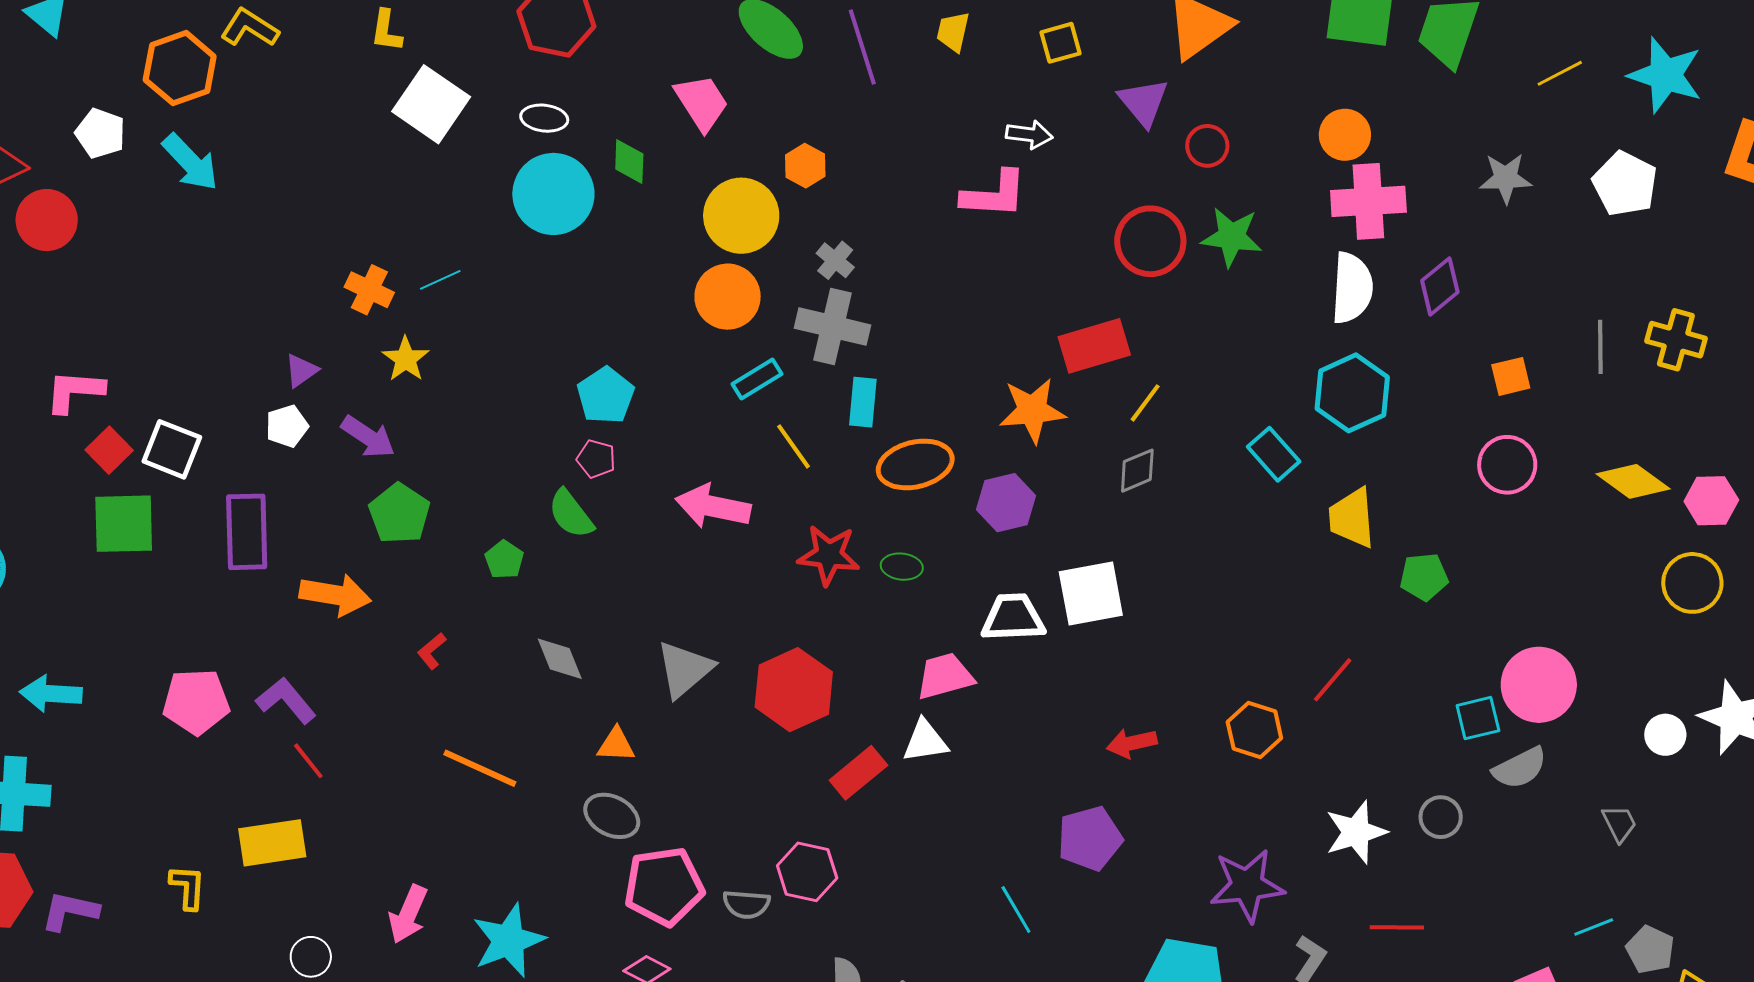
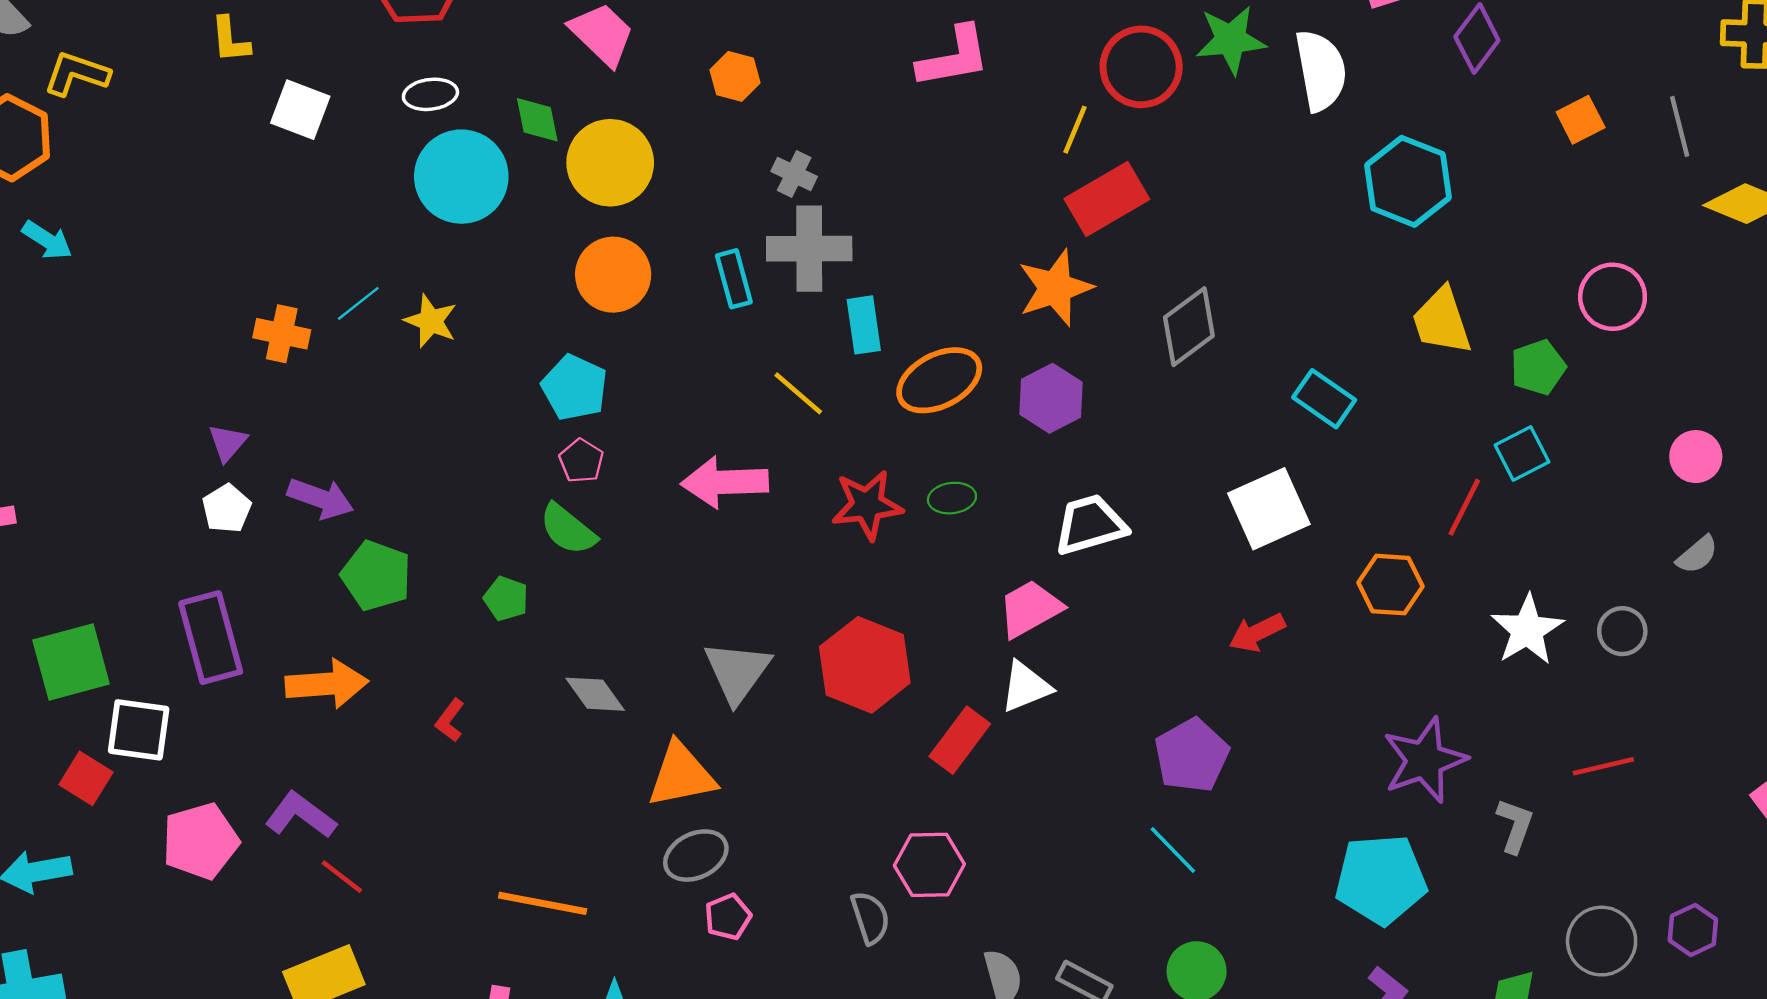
white square: (431, 104) -> (300, 110), size x0.7
cyan arrow: (190, 162) -> (47, 240), size x0.7
yellow circle: (741, 216) -> (610, 163), moved
white semicircle: (1352, 288) -> (1321, 71), moved
orange circle: (728, 297) -> (613, 275), moved
gray line: (1600, 347) -> (1680, 126), moved
yellow star: (406, 359) -> (431, 321), moved
cyan rectangle: (757, 379) -> (734, 279), moved, turned -60
yellow line: (1145, 403) -> (1075, 130), moved
white square: (172, 449) -> (139, 730), moved
red square: (109, 450) -> (86, 778), moved
cyan rectangle: (1274, 454) -> (1324, 399), moved
pink pentagon: (596, 459) -> (581, 461), turned 30
pink circle: (1507, 465) -> (1613, 297), moved
gray diamond: (1137, 471) -> (1189, 327), size x1.4
white square: (1091, 594) -> (1269, 509), moved
pink circle: (1539, 685) -> (1696, 457), size x0.6
cyan square: (1478, 718) -> (1522, 453), moved
orange triangle: (616, 745) -> (681, 775), size x1.6
orange line: (480, 768) -> (543, 903), moved
gray semicircle: (1520, 768) -> (1697, 555), size x0.7
gray ellipse: (612, 816) -> (696, 856), turned -40
white star: (1356, 832) -> (1527, 630), moved
purple pentagon: (1090, 838) -> (1192, 755), moved
pink pentagon: (664, 886) -> (728, 917), moved, size x0.5
gray semicircle: (746, 904) -> (870, 918), turned -99

